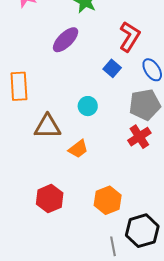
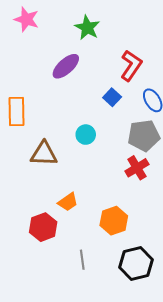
orange trapezoid: (78, 149) -> (68, 202), moved
orange hexagon: (108, 200) -> (114, 221), moved
gray line: (113, 246) -> (82, 260), moved

